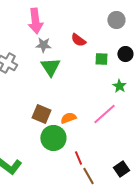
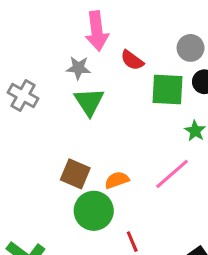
gray circle: (116, 20) -> (191, 48), moved
pink arrow: (35, 21) -> (97, 31), moved
green square: (101, 59) -> (167, 89), size x1.6

